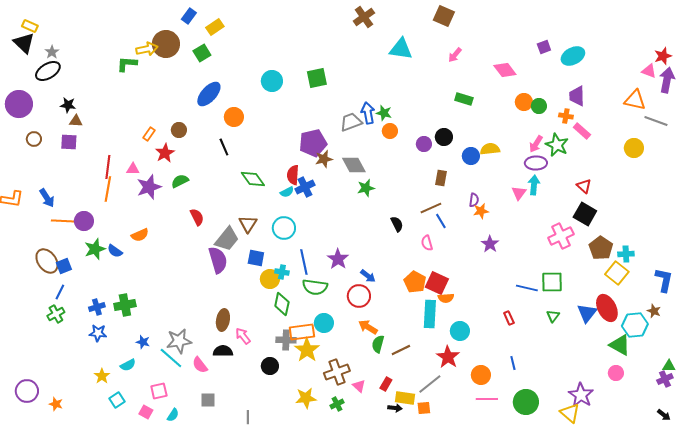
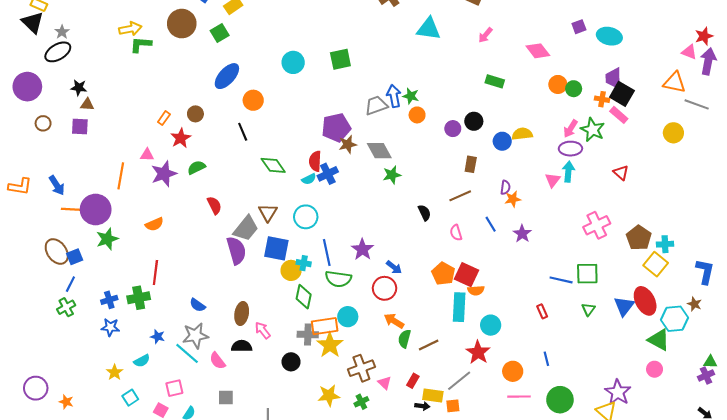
yellow arrow: (147, 49) -> (130, 29), moved
cyan ellipse: (573, 56) -> (609, 36), turned 40
red line: (108, 167) -> (155, 273), moved
black square: (585, 214) -> (622, 94), moved
purple circle: (84, 221) -> (96, 209), size x1.5
blue line: (441, 221) -> (491, 224), moved
blue semicircle: (115, 251) -> (198, 305), moved
blue square: (256, 258) -> (276, 248), size x1.4

